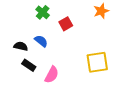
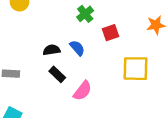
black semicircle: (21, 46) -> (52, 50), turned -32
yellow square: (97, 62) -> (135, 69), moved

